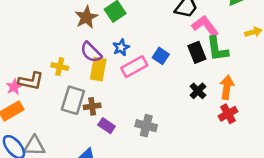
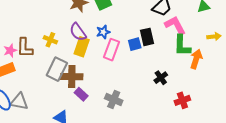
black rectangle: (197, 52) -> (147, 37), moved
blue square: (161, 56) -> (135, 44), turned 32
pink rectangle: (134, 67) -> (112, 50), turned -50
brown L-shape: (31, 81) -> (25, 48), turned 70
orange arrow: (227, 87) -> (196, 59), moved
brown cross: (92, 106) -> (72, 77), size x1.5

